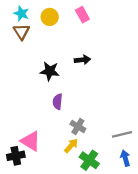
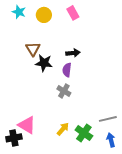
brown triangle: (21, 32) -> (33, 49), moved
purple semicircle: (58, 102) -> (67, 70), moved
gray cross: (78, 126) -> (64, 91), moved
green cross: (89, 160) -> (84, 133), moved

